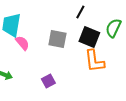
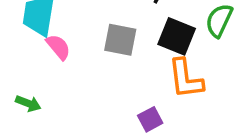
purple square: (48, 81) -> (150, 119), moved

